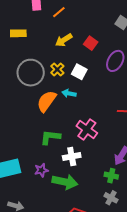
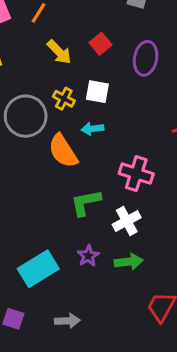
yellow arrow: (64, 40) -> (59, 52), turned -84
red square: (91, 43) -> (100, 44), turned 32
orange semicircle: (47, 101) -> (63, 151), turned -50
green arrow: (65, 182) -> (129, 262), size x0.7

